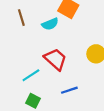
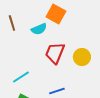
red trapezoid: (55, 59) -> (55, 53), moved, turned -110

